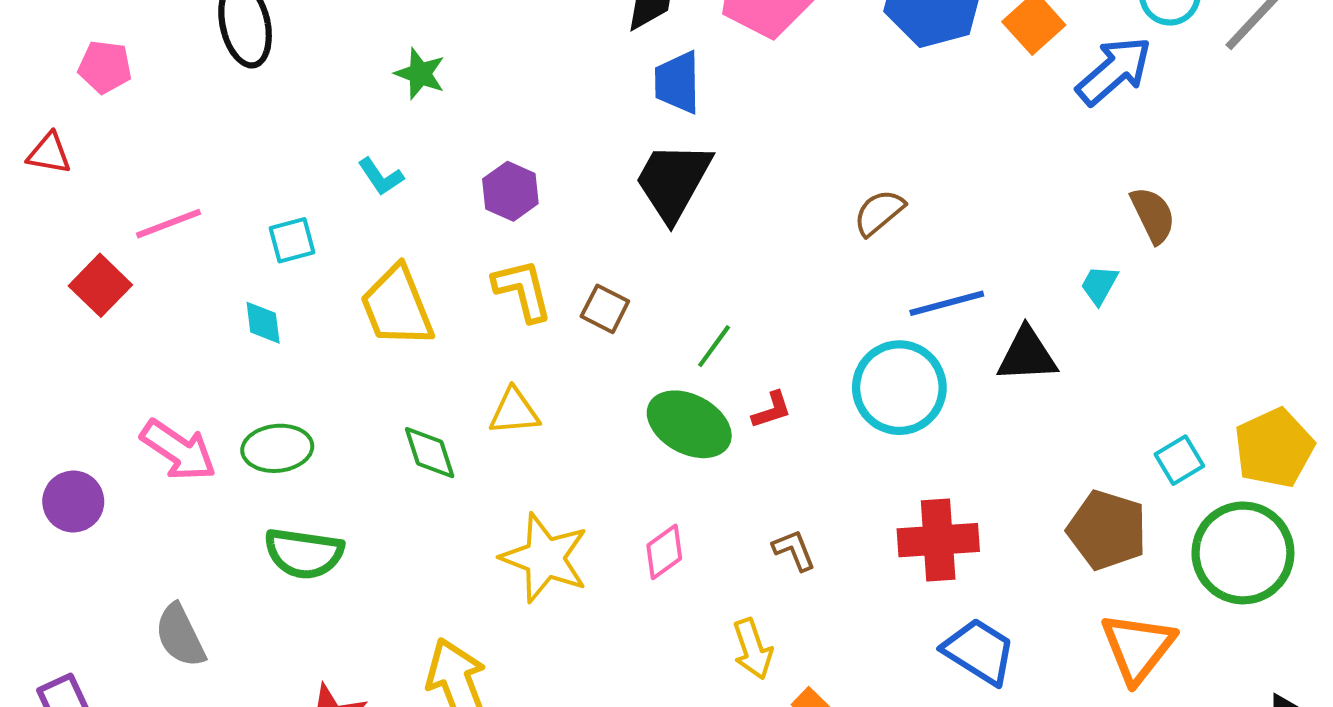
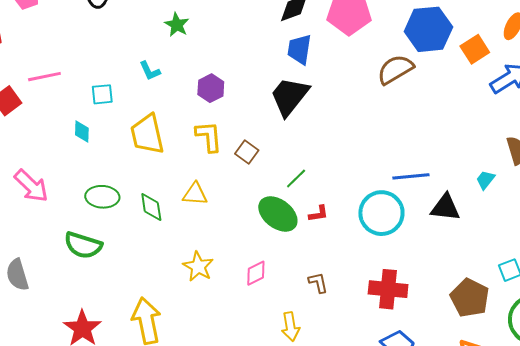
brown semicircle: (879, 213) -> (395, 69), moved, size x1.4
green ellipse: (277, 448) -> (102, 197), moved
yellow star: (545, 558) -> (198, 267), size x0.7

